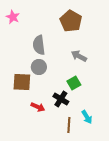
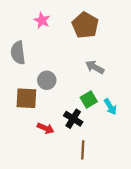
pink star: (13, 17) -> (42, 20), moved
gray semicircle: (39, 45) -> (18, 53), moved
cyan arrow: (87, 117) -> (110, 107), moved

